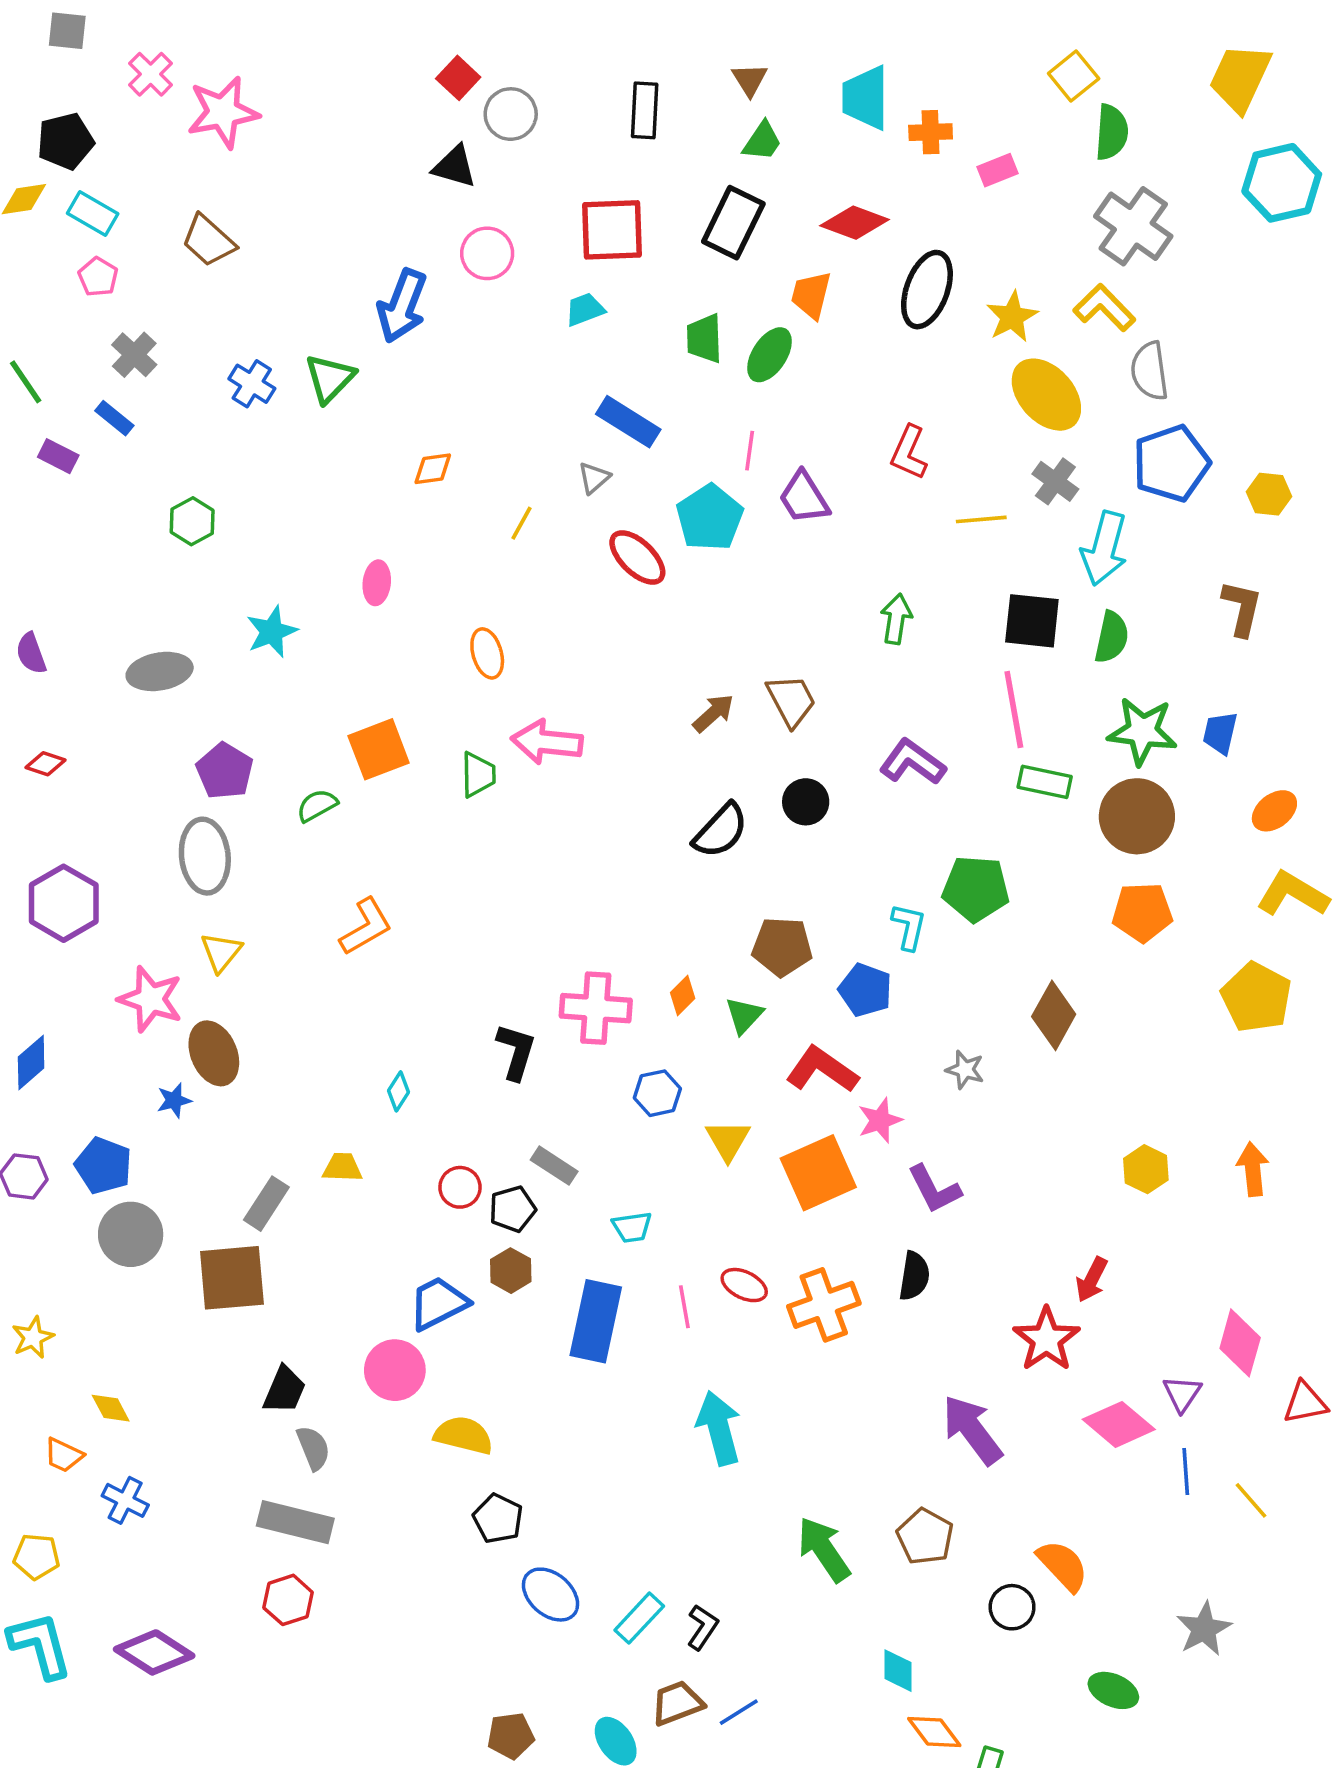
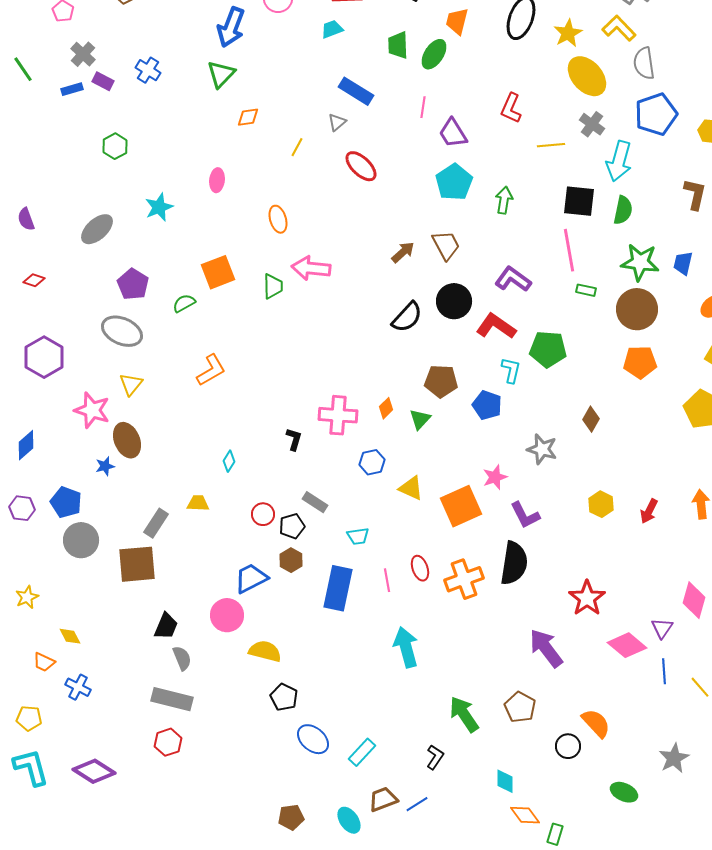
green triangle: (330, 378) -> (221, 74), moved
blue rectangle: (114, 418) -> (72, 89), turned -55
purple rectangle: (58, 456) -> (103, 81), moved
cyan pentagon: (710, 518) -> (454, 182), moved
gray ellipse: (160, 671) -> (97, 229), turned -32
green rectangle: (1045, 782) -> (586, 290), size x0.7
black circle: (806, 802) -> (454, 301), size x1.4
gray ellipse: (205, 856) -> (122, 331), turned -60
brown diamond: (1054, 1015) -> (591, 419), size x0.7
black L-shape: (516, 1052) -> (294, 439), size x0.7
red L-shape: (822, 1070) -> (496, 326), moved
gray star: (965, 1070) -> (542, 449), size x1.4
yellow triangle: (728, 1140) -> (411, 488), turned -36
yellow hexagon: (1146, 1169) -> (601, 504), moved
black semicircle: (914, 1276) -> (514, 563), size x1.6
red arrow: (1092, 1280) -> (649, 511), moved
red ellipse: (744, 1285) -> (420, 568), turned 45
black L-shape: (703, 1627) -> (435, 757), moved

